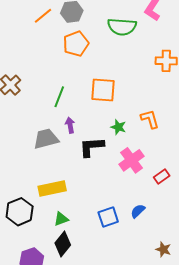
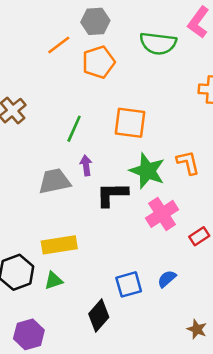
orange line: (43, 16) -> (59, 45), moved
green star: (118, 127) -> (147, 171), size x1.8
green triangle: (61, 219) -> (54, 281), moved
black diamond: (63, 244) -> (99, 316), moved

